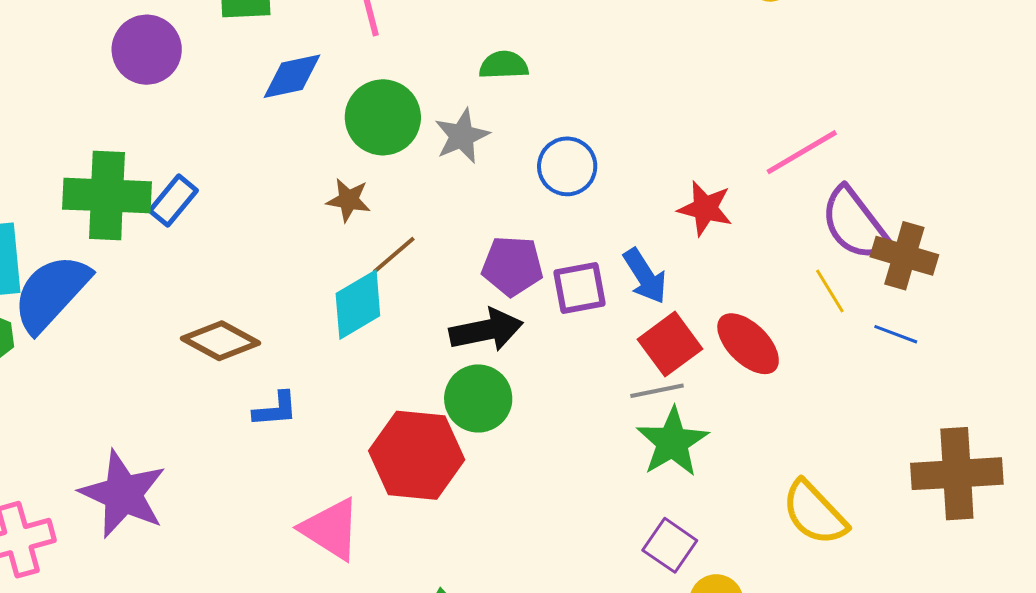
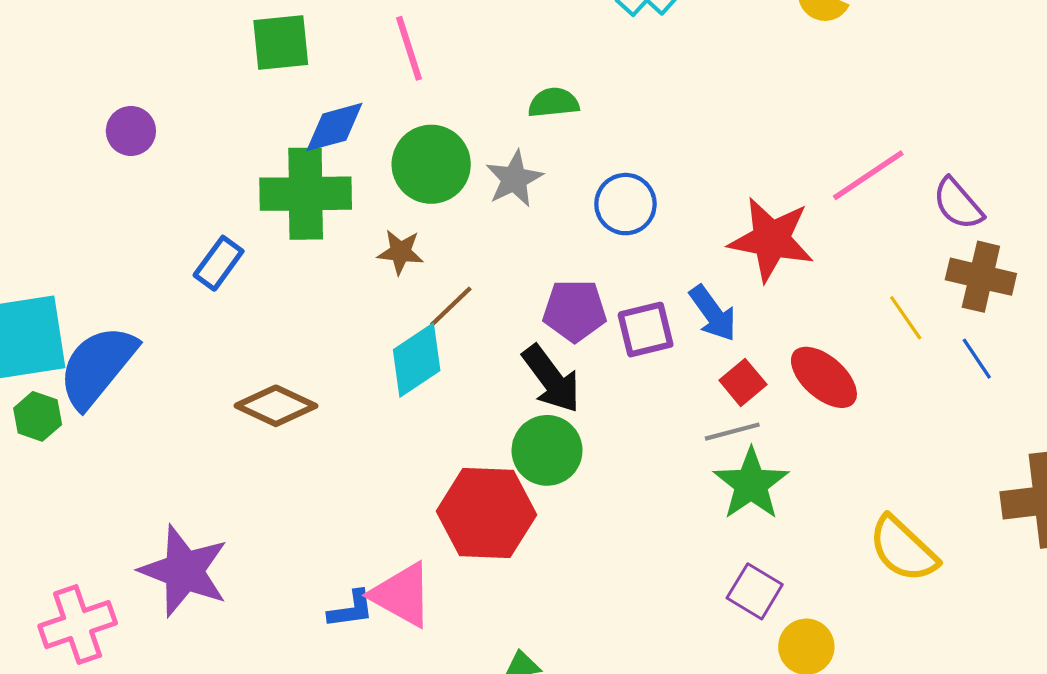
purple circle: (147, 50) -> (131, 131), moved, size x0.7
green cross: (107, 195) -> (306, 194), moved
red star: (705, 208) -> (771, 239), size x1.5
purple semicircle: (855, 224) -> (958, 204), moved, size x0.7
black arrow: (486, 330) -> (551, 379), turned 68
blue line: (896, 334) -> (977, 359), turned 39
red square: (670, 344) -> (743, 382), size x0.7
blue L-shape: (275, 409) -> (351, 609), moved

